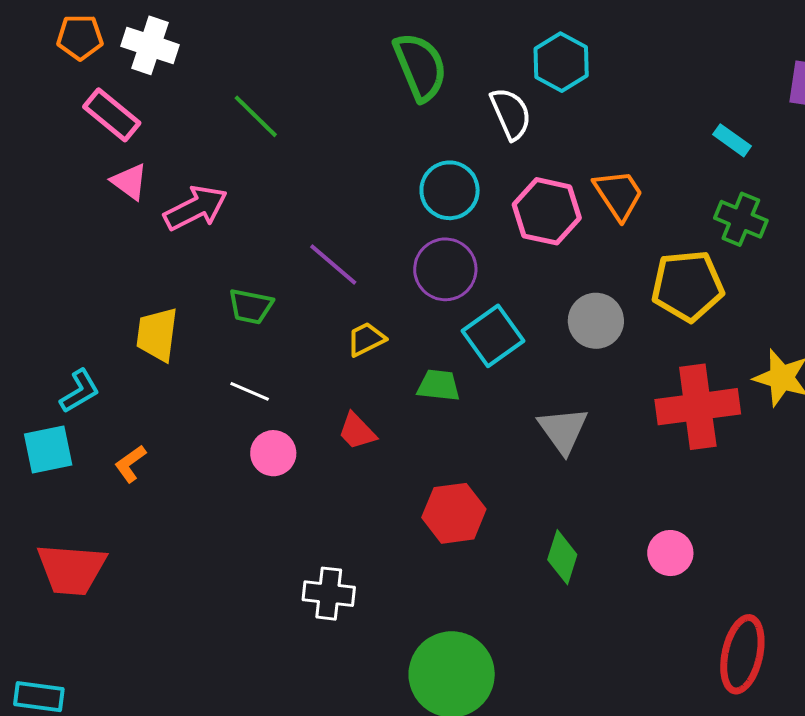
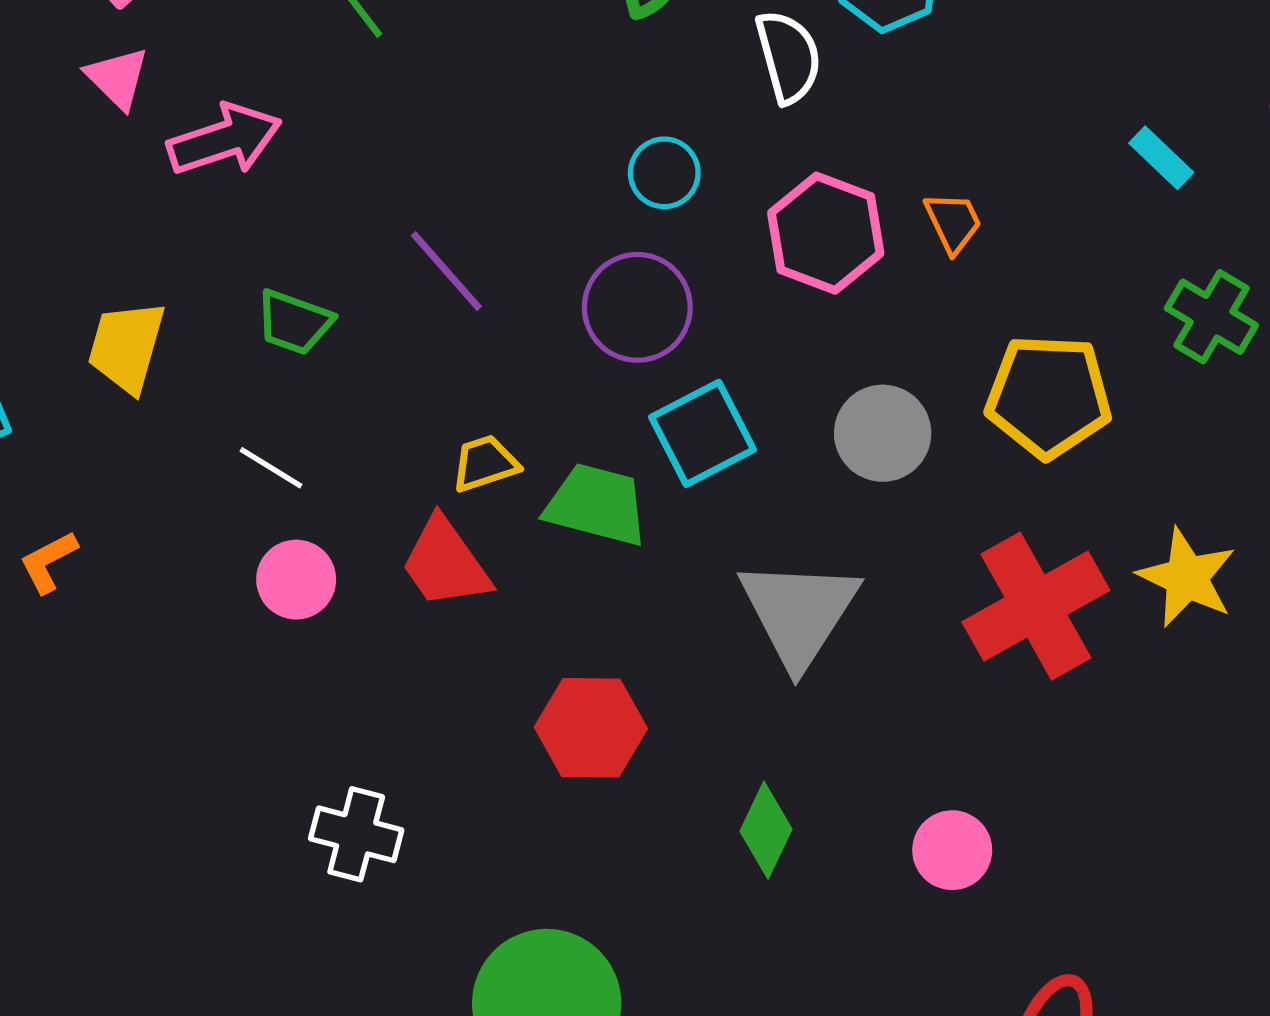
cyan circle: (450, 190) -> (664, 173), size x0.7
orange trapezoid: (619, 195) -> (953, 222), size x0.7
green cross: (741, 219) -> (1211, 317), moved
yellow trapezoid: (366, 339) -> (485, 463), moved
green trapezoid: (439, 385) -> (597, 505), size x1.4
red cross: (698, 407) -> (1036, 606), turned -30
gray triangle: (563, 430) -> (799, 613), size x1.4
red trapezoid: (357, 431) -> (445, 563), size x1.4

